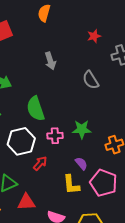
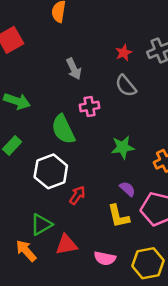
red star: (94, 36) -> (124, 53), moved
pink cross: (55, 136) -> (90, 106), moved

